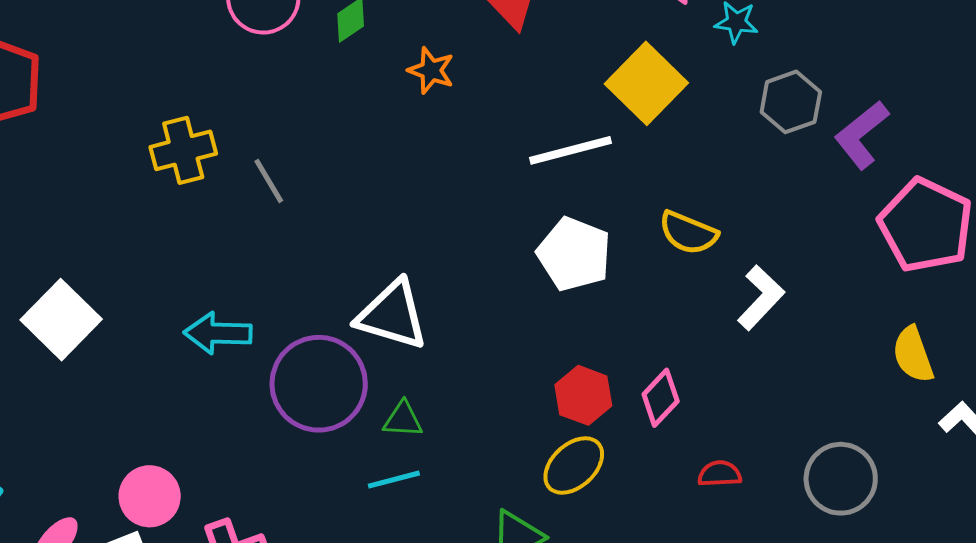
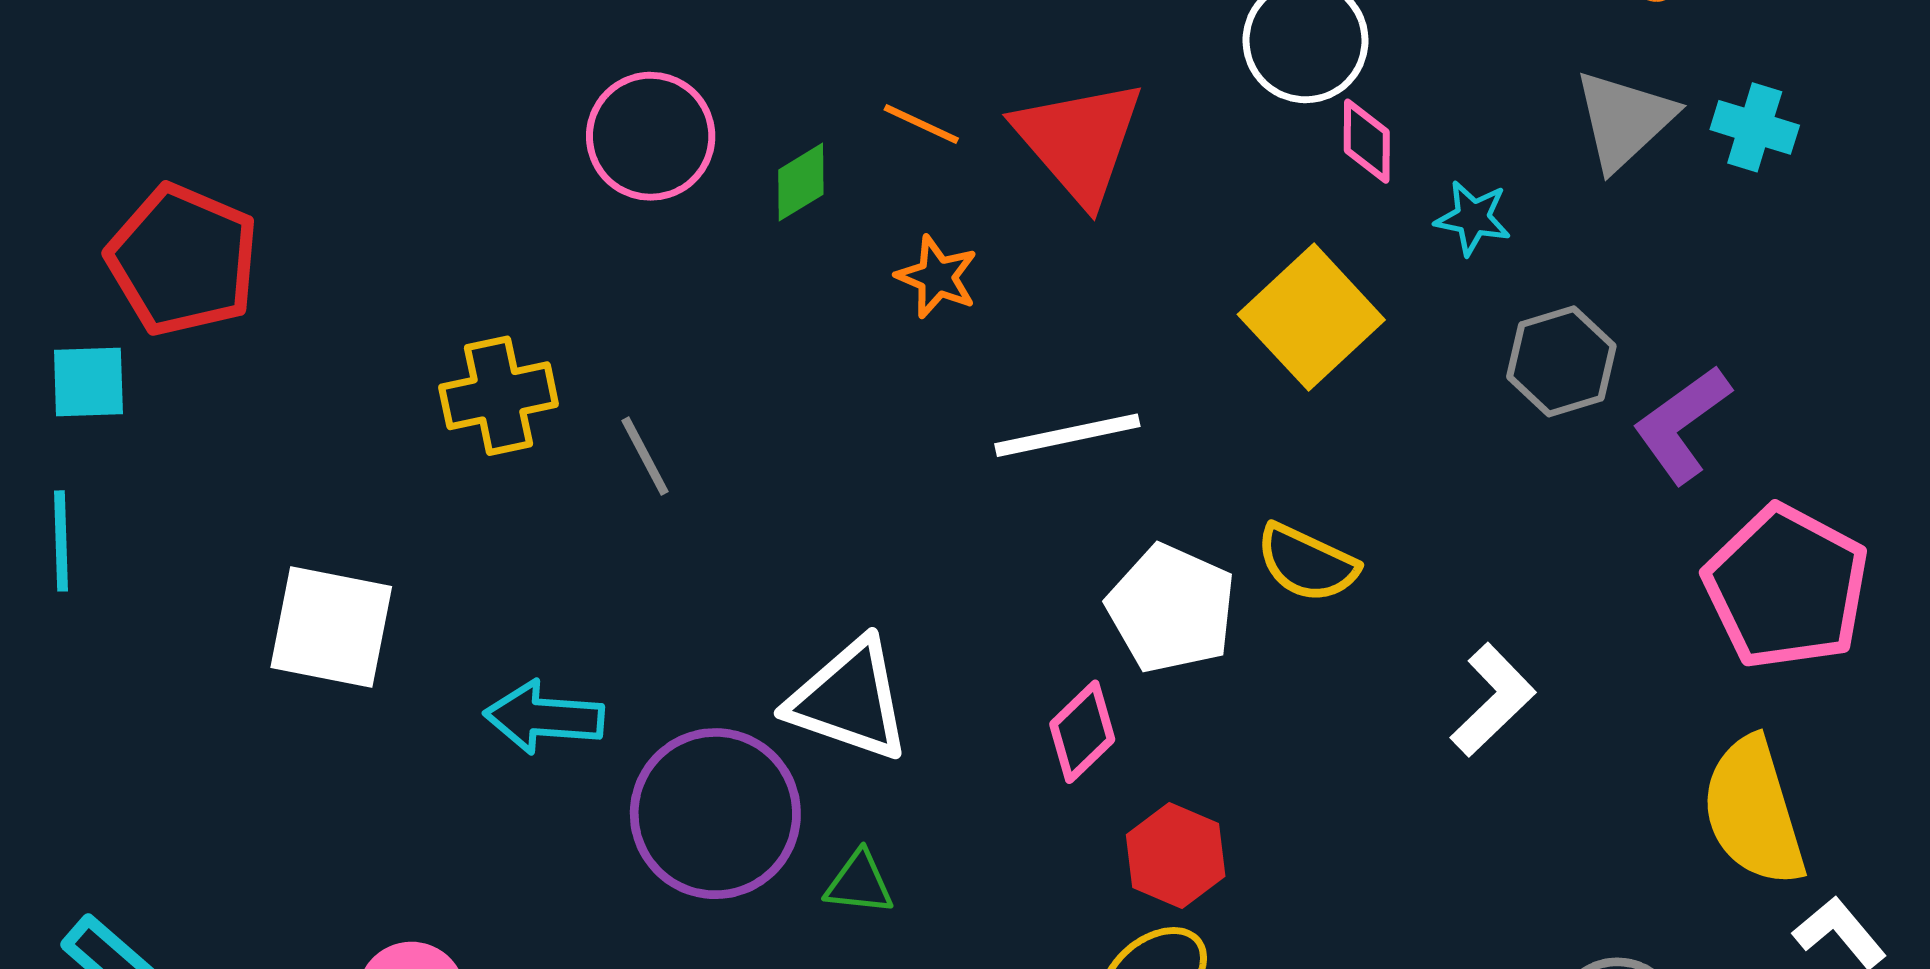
white line: (571, 150) -> (1067, 435), moved
yellow semicircle: (688, 233) -> (1307, 563), moved
white square: (61, 320) -> (331, 627), moved, turned -36
yellow semicircle: (913, 355) -> (1754, 812), size x1.5
pink diamond: (661, 398) -> (1082, 732), moved

